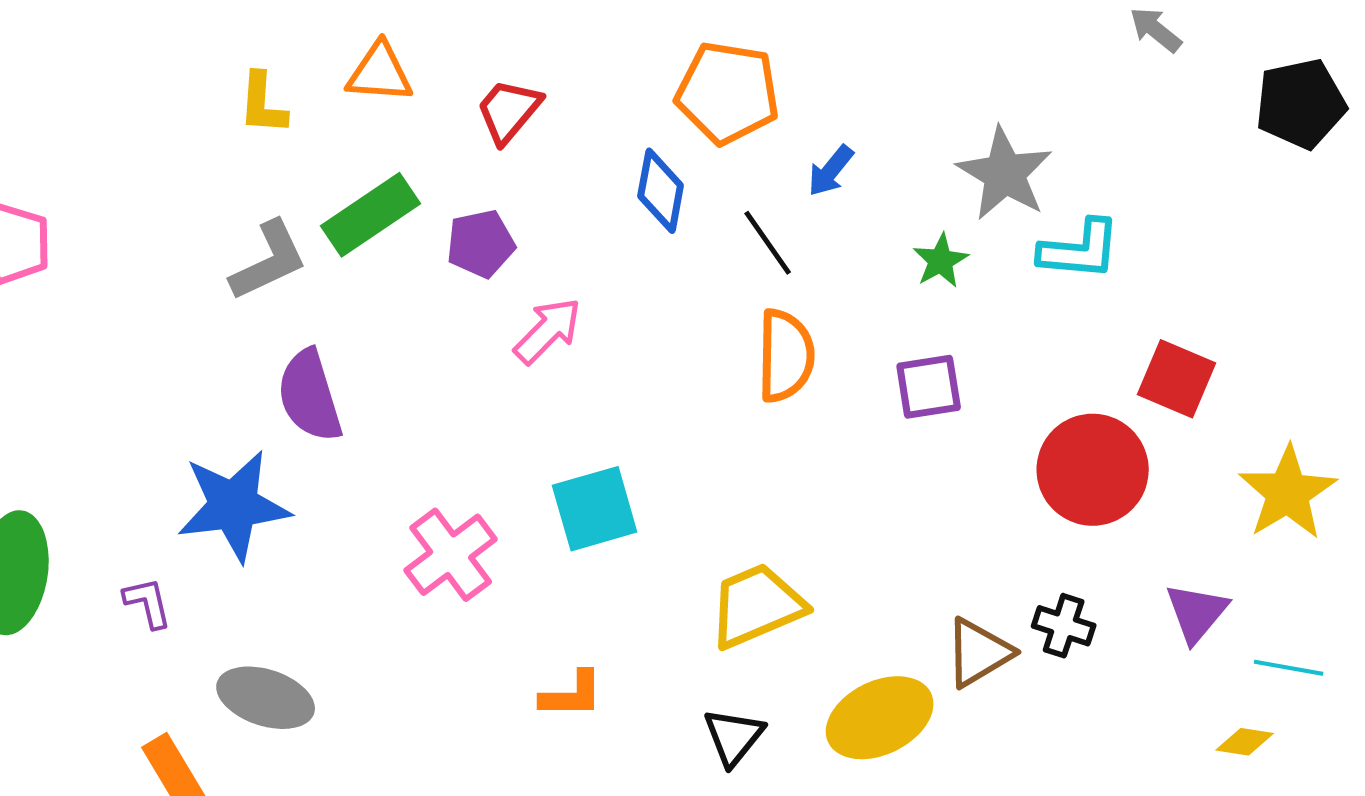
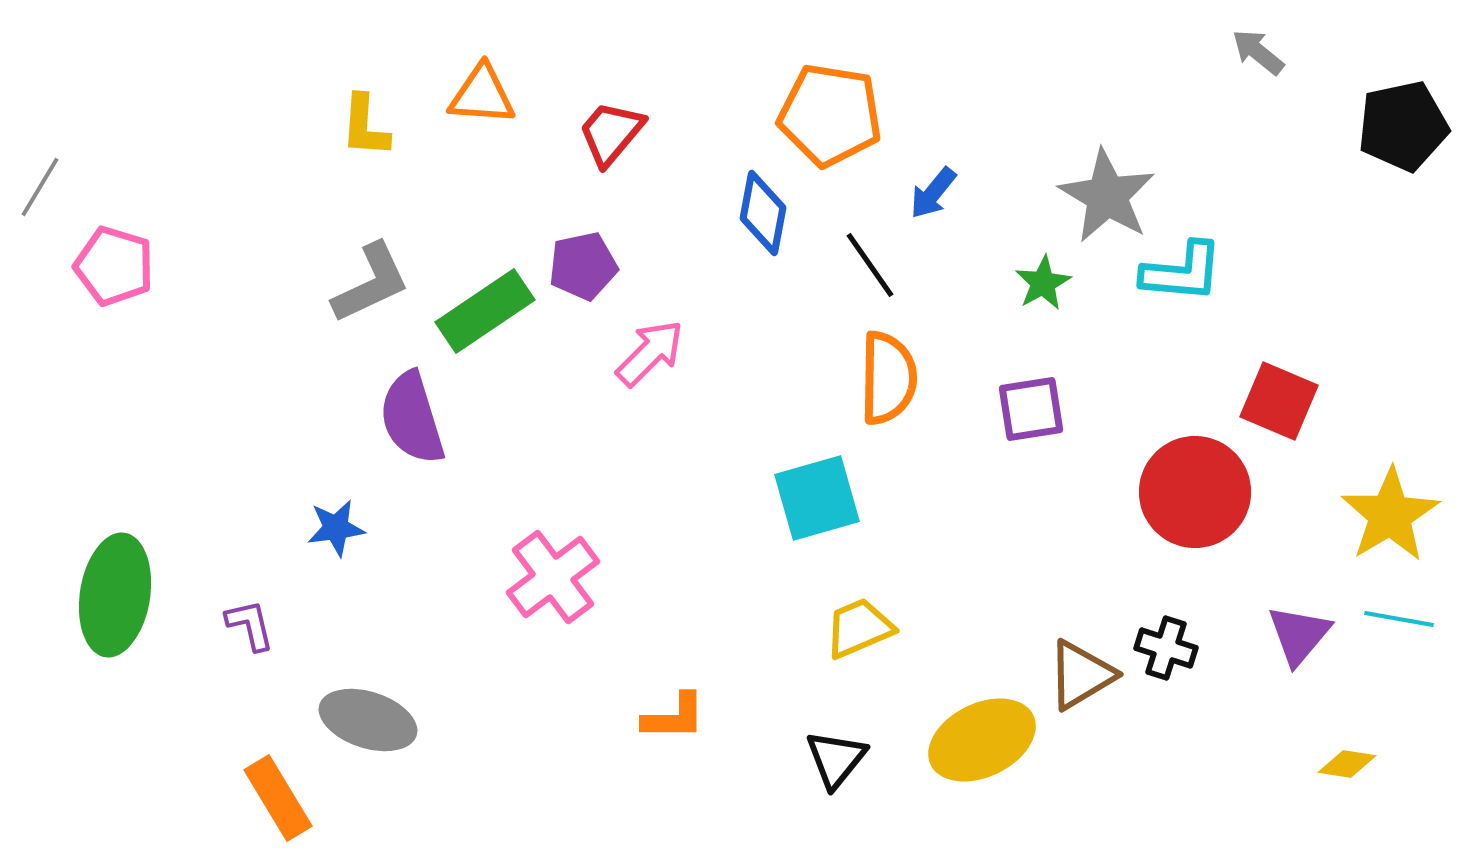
green rectangle: (371, 215) -> (485, 311), moved
blue star: (234, 506) -> (336, 528), size x0.5
cyan square: (595, 509) -> (817, 498), moved
yellow trapezoid: (757, 606) -> (859, 628), size x0.7
cyan line: (1289, 668) -> (1399, 619), moved

